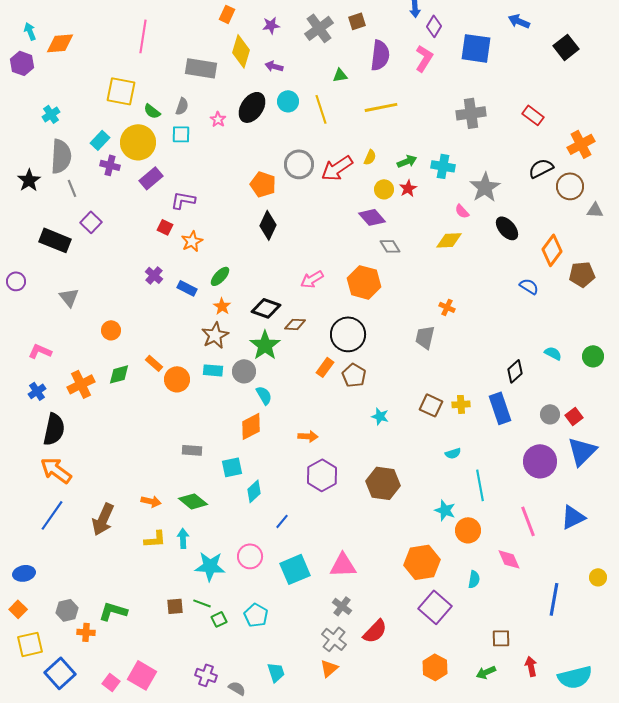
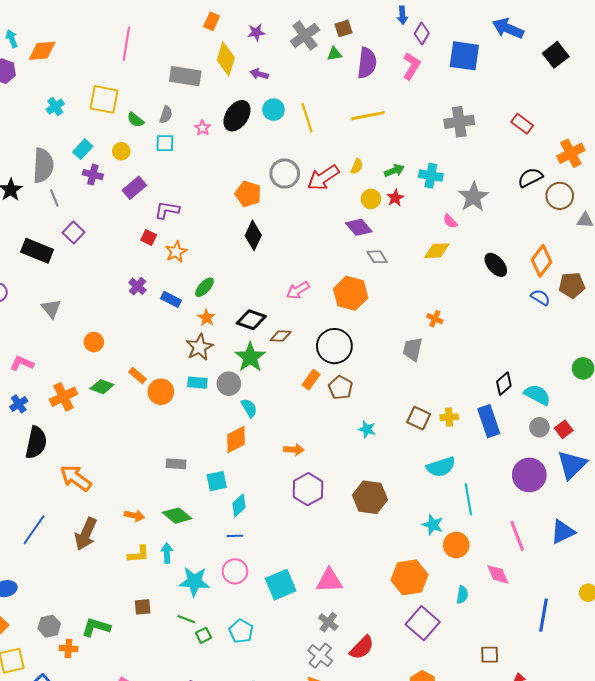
blue arrow: (519, 21) -> (508, 28), size x1.4
green triangle: (340, 75) -> (334, 54), moved
cyan cross: (51, 114) -> (55, 107), moved
yellow circle: (138, 142) -> (121, 151), size x0.5
black ellipse: (507, 228) -> (496, 265), moved
blue semicircle: (529, 286) -> (540, 297), moved
cyan semicircle: (553, 353) -> (537, 395), moved, size x1.5
green diamond: (119, 374) -> (102, 387), turned 35
cyan semicircle: (453, 453) -> (441, 467), size x1.8
orange arrow: (56, 470) -> (76, 478), moved
blue line: (282, 521) -> (235, 536), moved, turned 49
brown square: (175, 606) -> (143, 607), moved

